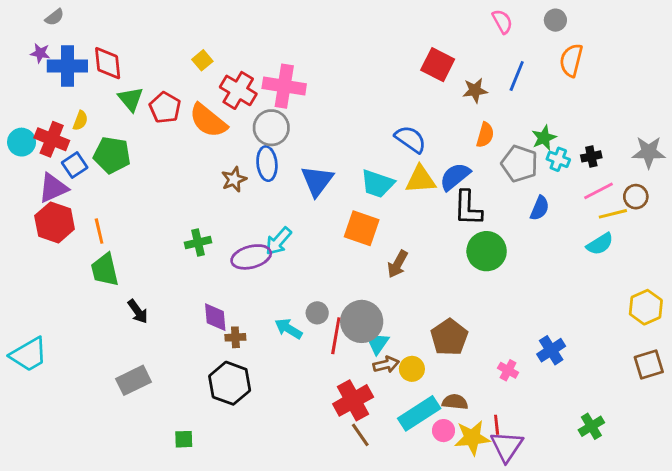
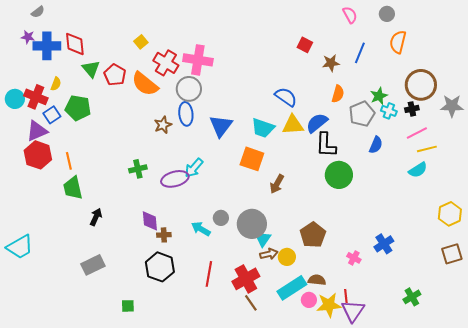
red square: (438, 65) -> (305, 45), size x0.7
gray pentagon: (520, 164) -> (362, 114), turned 30
brown circle: (636, 197) -> (421, 85), moved, size x1.8
black arrow: (138, 311) -> (96, 217), turned -120
red line: (336, 336) -> (209, 274), moved

